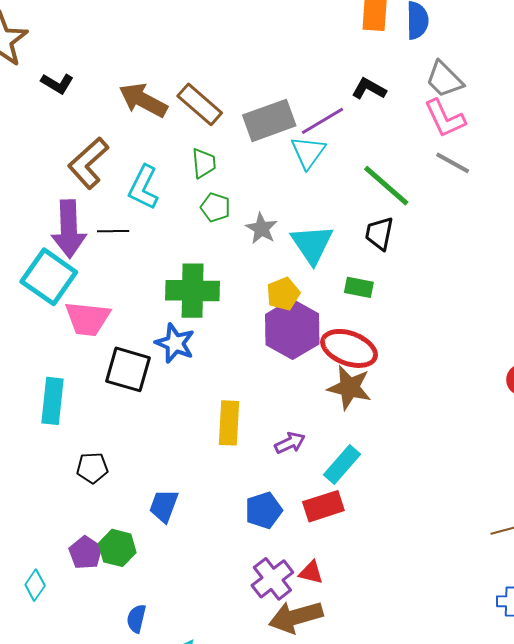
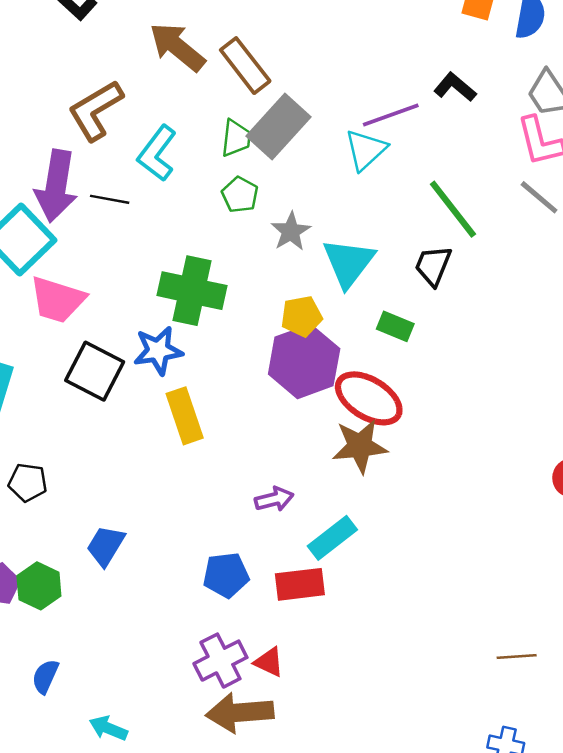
gray rectangle: (269, 120) -> (278, 127), moved, turned -39
blue star: (175, 343) -> (158, 351), turned 30
brown star: (349, 388) -> (360, 446), turned -30
yellow rectangle: (229, 423) -> (185, 416), moved, turned -33

